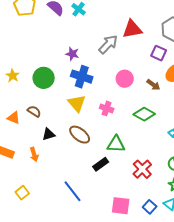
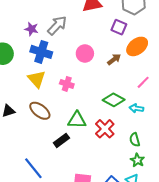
gray arrow: (108, 44) -> (57, 25), moved
brown arrow: (153, 85) -> (114, 59), turned -72
green diamond: (144, 114) -> (114, 100), moved
red cross: (142, 169) -> (105, 129), moved

